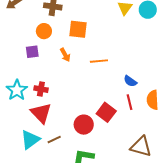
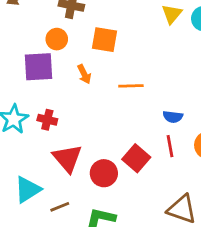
purple square: (32, 52) -> (39, 67), size x1.6
blue semicircle: (130, 81) -> (173, 117), turned -32
red triangle: (41, 113) -> (67, 158), moved
brown line: (54, 140) -> (60, 207), moved

